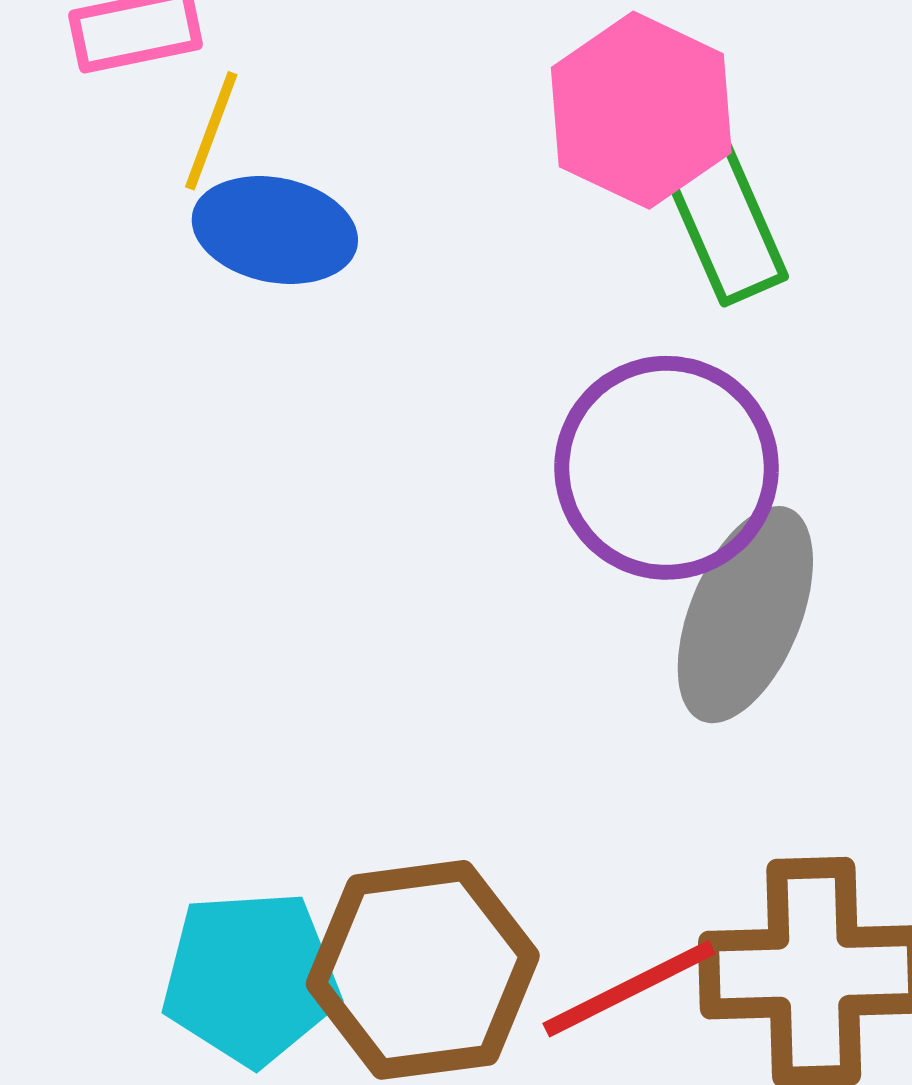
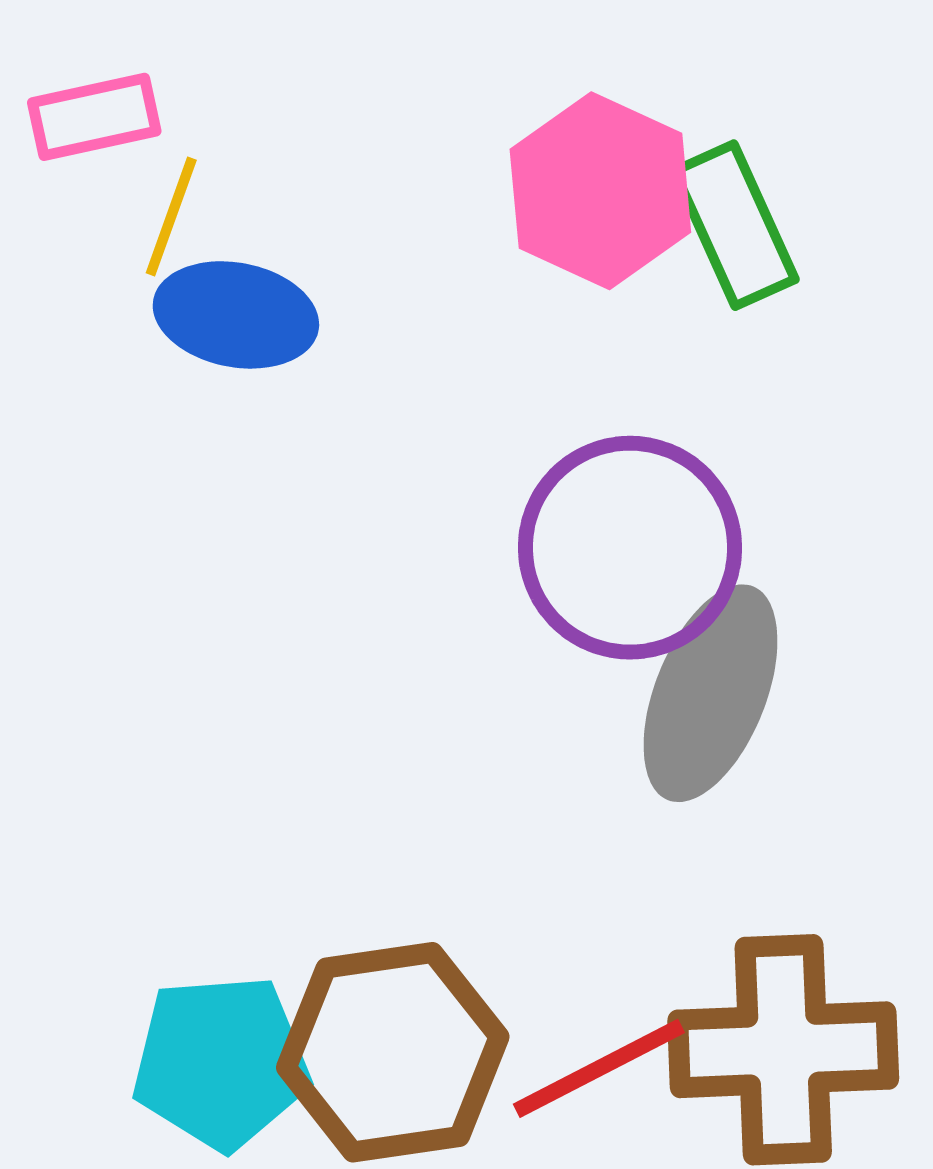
green rectangle: (725, 222) -> (735, 225), moved

